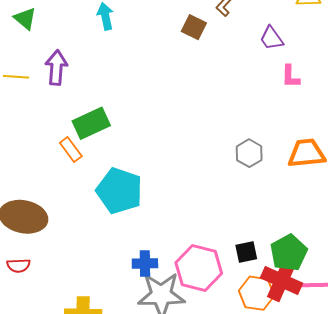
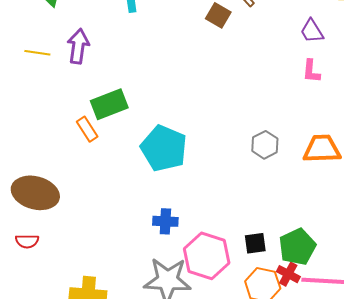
purple trapezoid: (271, 38) -> (312, 31), moved
cyan pentagon: (119, 191) -> (164, 148), moved
blue cross: (145, 263) -> (165, 221), moved
red cross: (281, 281) -> (288, 274), size x0.6

